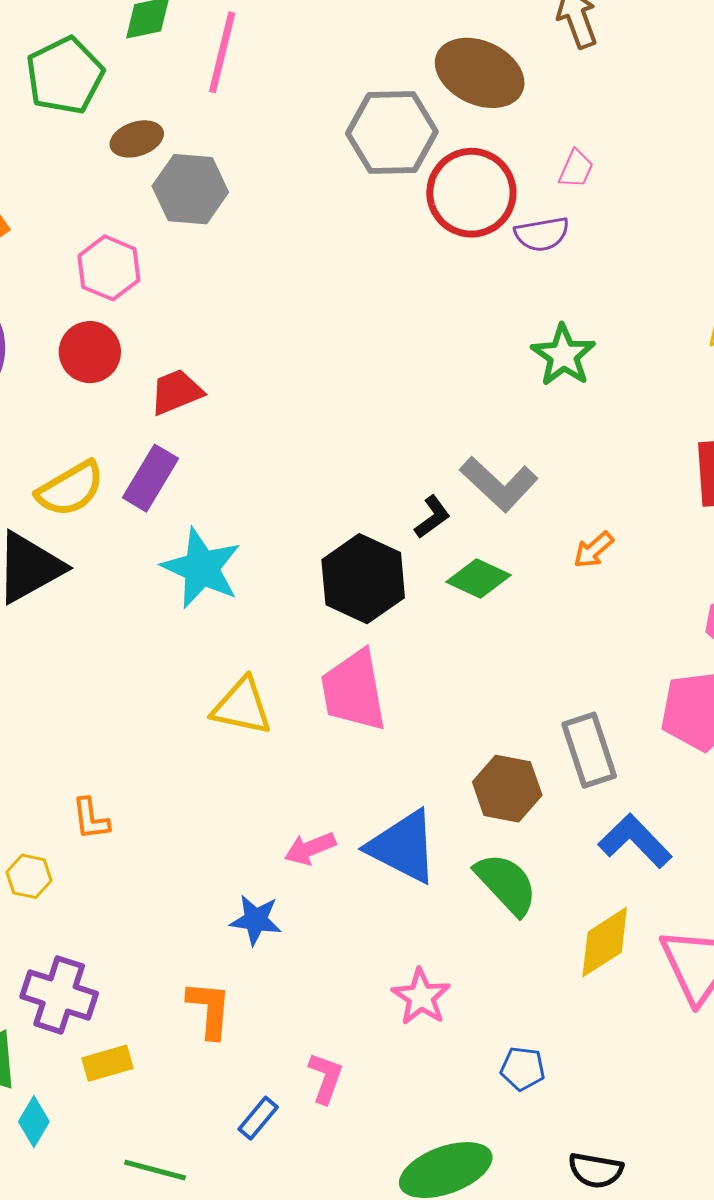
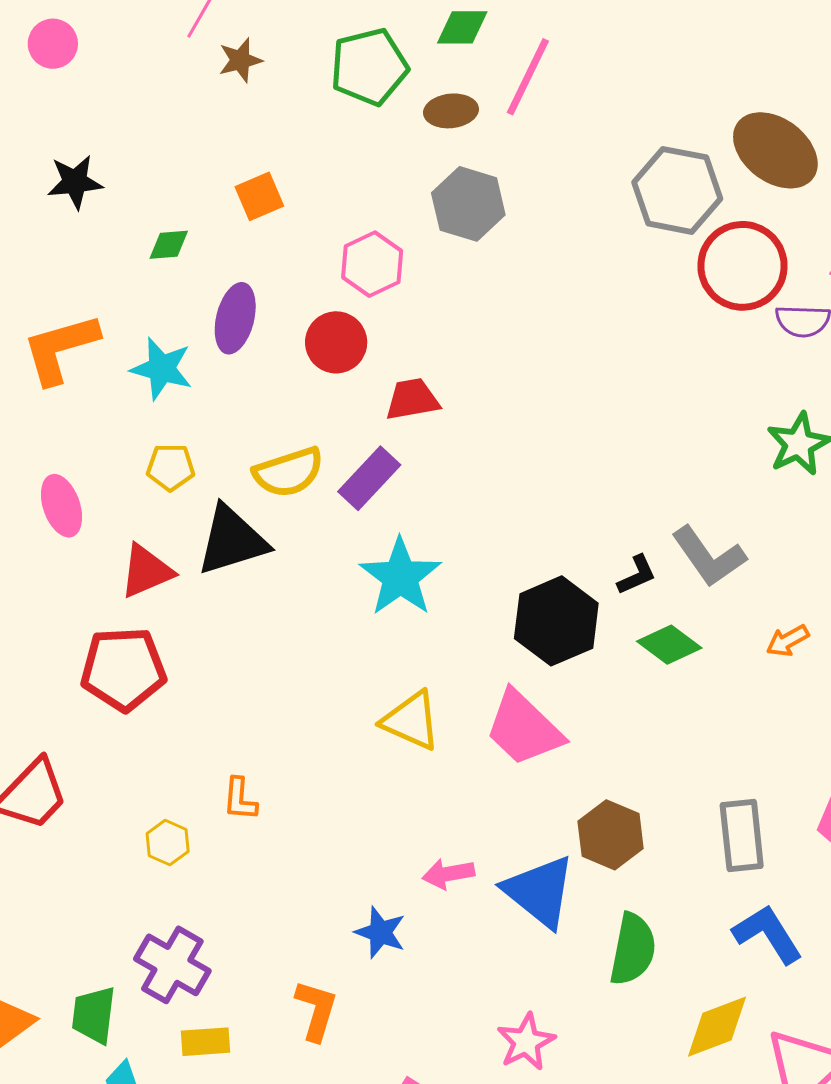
brown ellipse: (137, 139) -> (451, 111), moved
pink trapezoid: (354, 691) -> (524, 728), turned -48
brown hexagon: (507, 789) -> (611, 835), moved
green semicircle: (506, 884) -> (633, 949), turned 42

